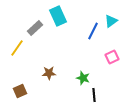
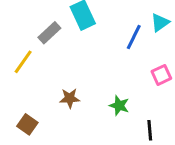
brown square: (20, 91) -> (27, 124), turned -32
black line: (94, 95) -> (150, 130), moved

